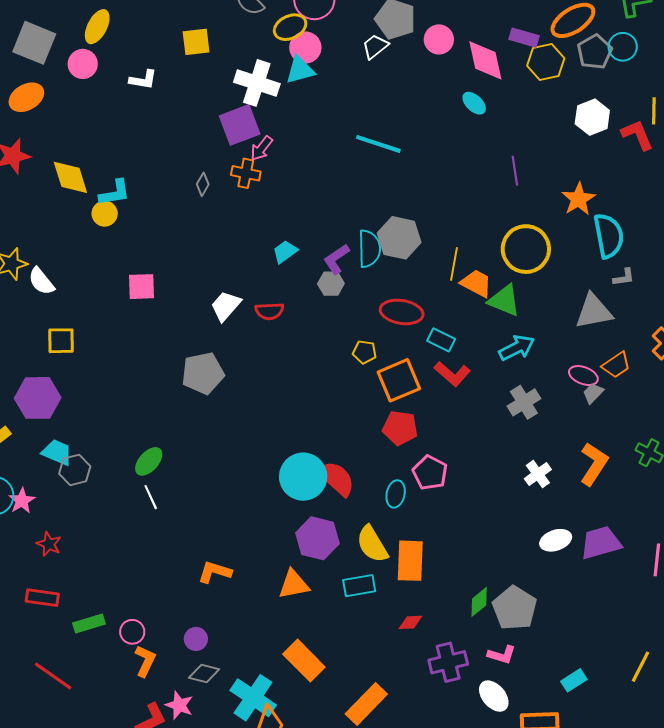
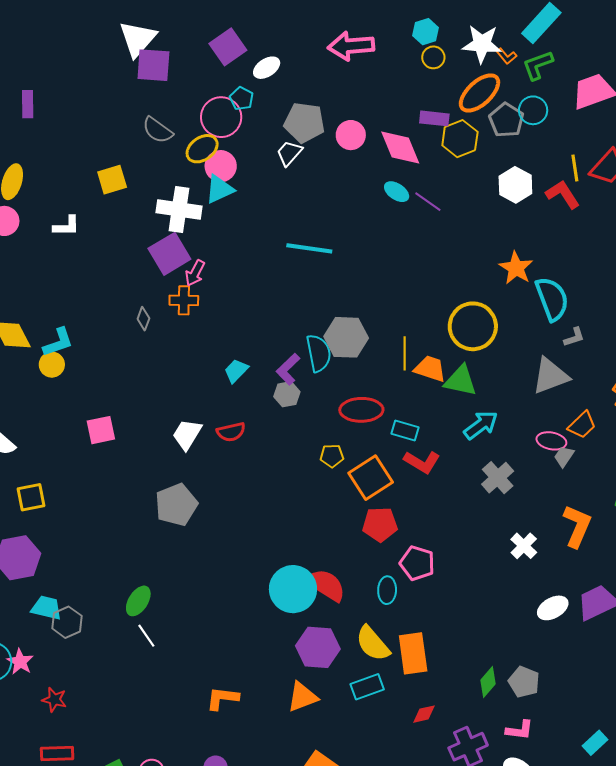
purple line: (515, 171) -> (428, 202), moved, turned -36
gray pentagon: (515, 608) -> (524, 682), size x0.7

